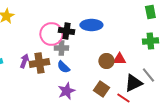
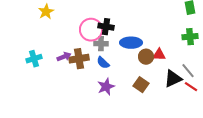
blue ellipse: (91, 25) -> (131, 43), moved
purple arrow: (24, 61) -> (64, 57), turned 48
red line: (123, 98) -> (191, 87), moved

